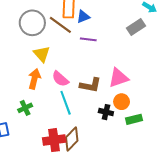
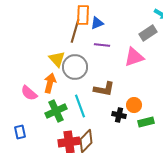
gray circle: (32, 23) -> (75, 67), moved
brown line: (60, 25) -> (75, 31), turned 70
pink triangle: (118, 78) -> (134, 57), moved
pink semicircle: (60, 79) -> (29, 93), moved
green cross: (25, 108) -> (56, 111), moved, size x1.5

